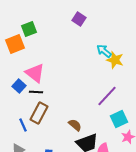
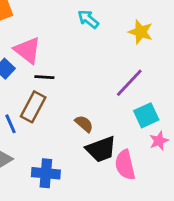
cyan arrow: (104, 51) -> (88, 19), moved
black line: (36, 92) -> (44, 77), moved

